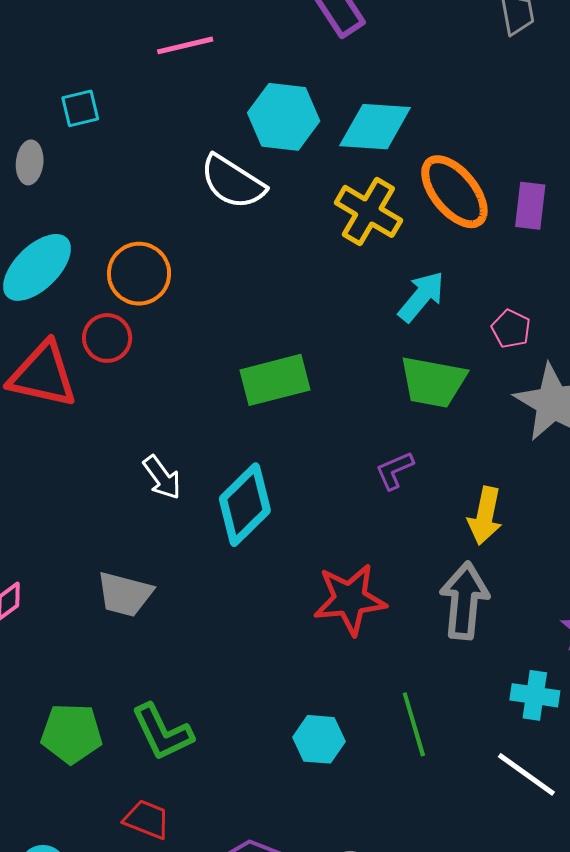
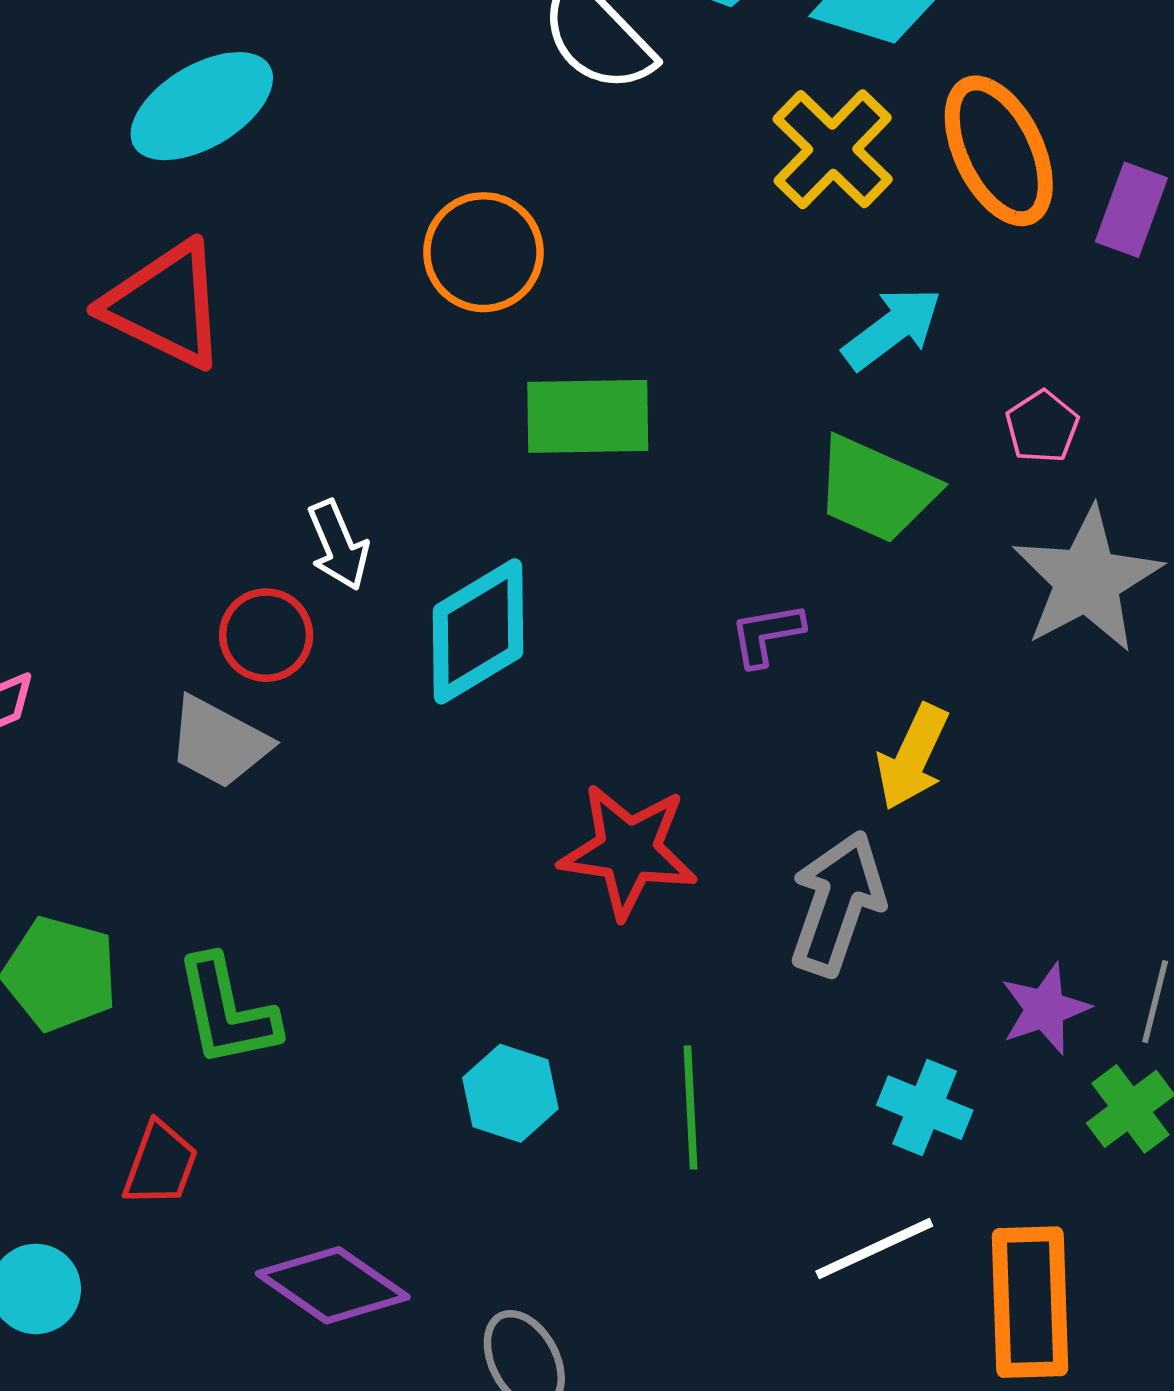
orange circle: (139, 274) -> (483, 252), moved
red circle: (107, 338) -> (266, 635), moved
white line: (526, 774) -> (874, 1249), turned -74
red trapezoid: (147, 819) -> (160, 1164), turned 75

